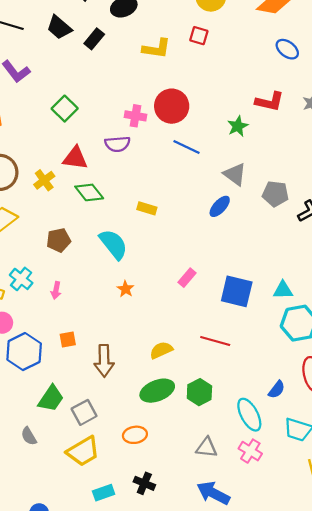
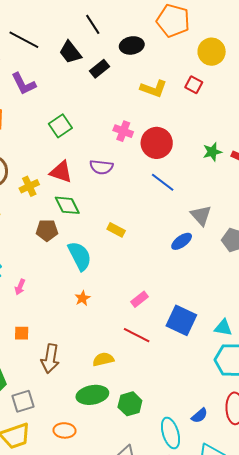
pink cross: (135, 116) -> (123, 131), moved
green star: (238, 126) -> (212, 152), moved
brown pentagon: (59, 240) -> (47, 230), moved
red line: (215, 341) -> (137, 335), moved

